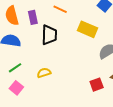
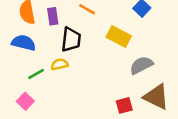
green line: (15, 68) -> (36, 74), moved
yellow semicircle: (44, 73) -> (59, 64), moved

